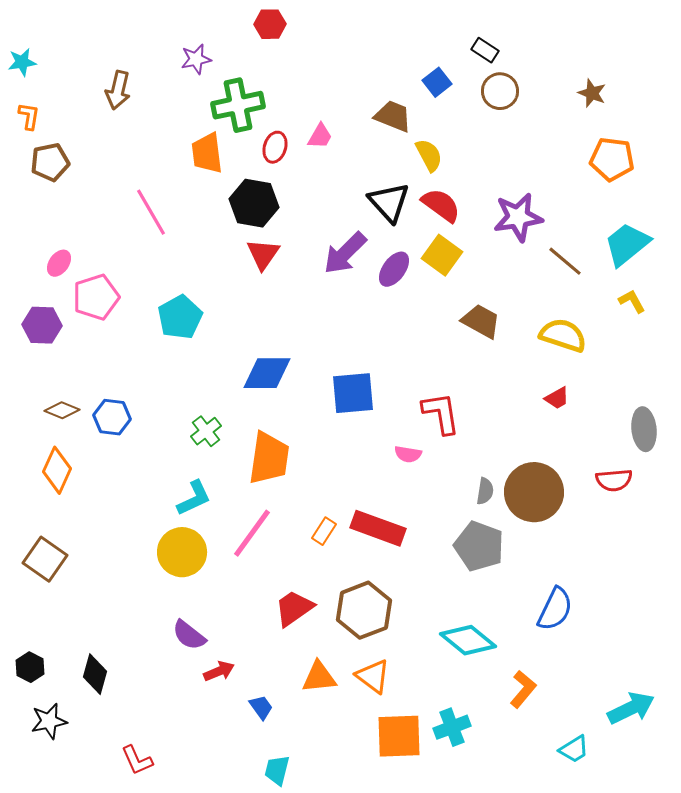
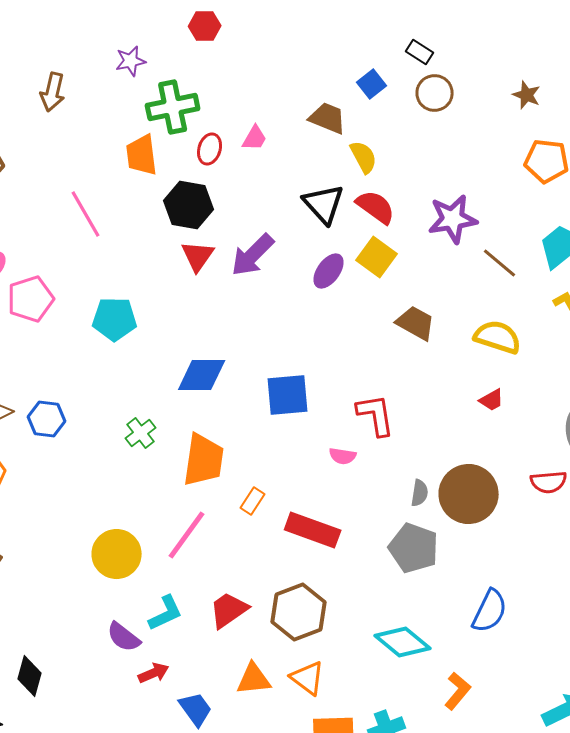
purple arrow: (345, 253) -> (253, 255), moved
cyan pentagon: (180, 317) -> (115, 319), turned 30
cyan L-shape: (194, 498) -> (166, 613), moved
orange rectangle: (324, 531) -> (253, 501), moved
blue trapezoid: (261, 707) -> (196, 709), size x1.4

